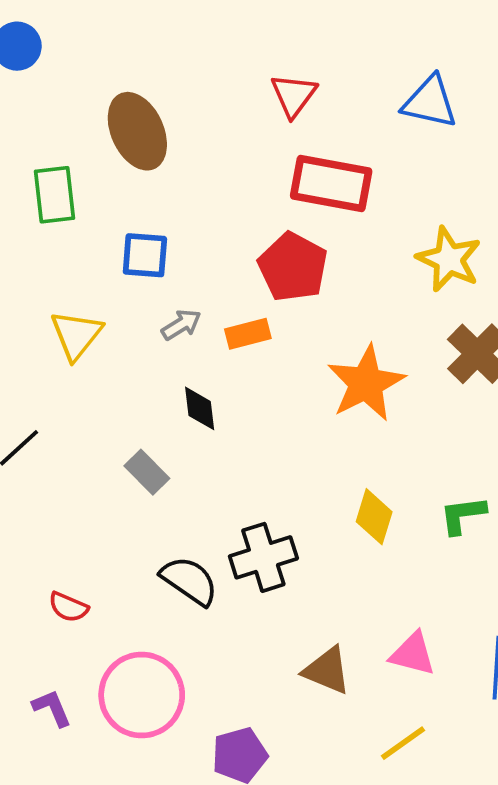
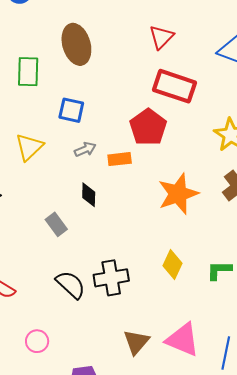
pink triangle: (413, 654) -> (183, 340), size x1.4
brown triangle: (327, 670) -> (136, 342), turned 40
pink circle: (142, 695) -> (37, 341), size x0.5

